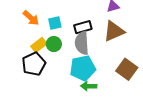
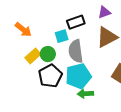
cyan square: (55, 23) -> (62, 36), moved
black rectangle: (83, 27) -> (76, 22), moved
black pentagon: (34, 64) -> (50, 76), moved

